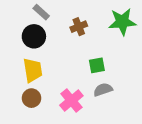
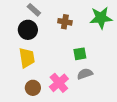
brown cross: (79, 27) -> (65, 22), turned 32
brown circle: (31, 98) -> (33, 88), moved

